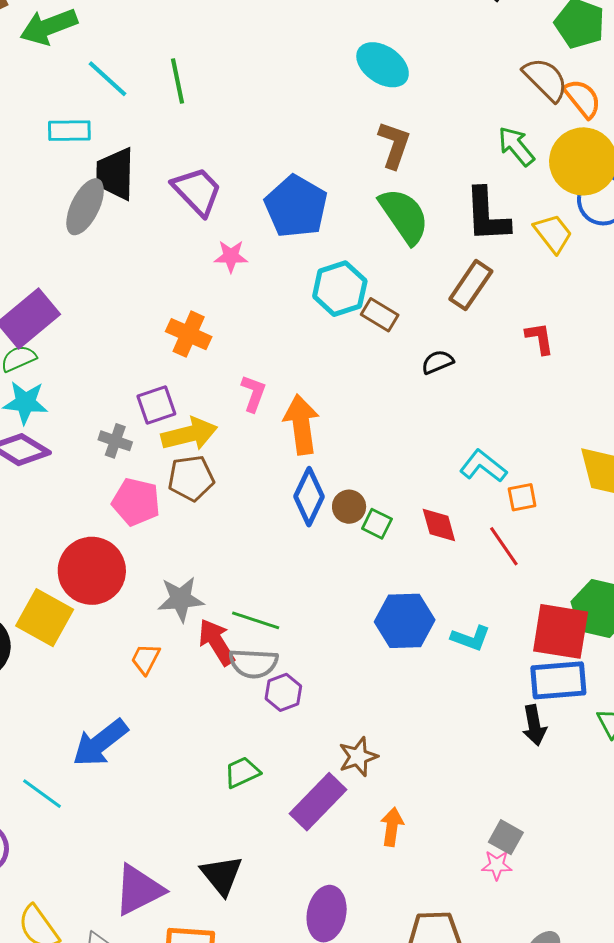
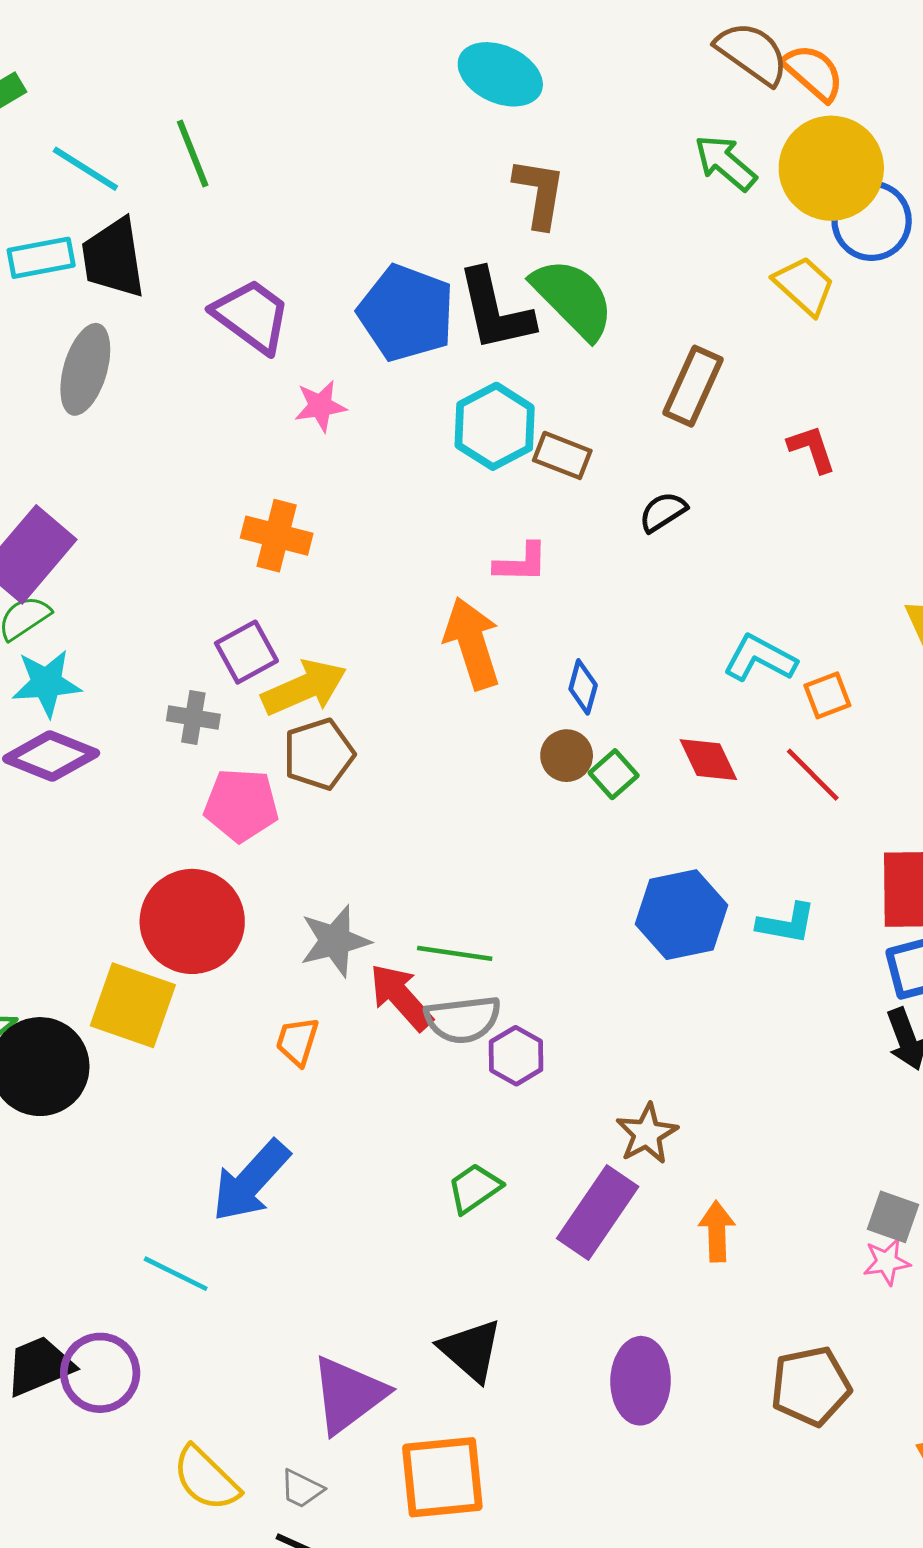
black trapezoid: (115, 174) -> (113, 258), moved
black L-shape: (487, 215) -> (495, 310), moved
pink L-shape: (253, 393) -> (521, 563), moved, turned 81
blue diamond: (309, 497) -> (583, 687), moved, size x0.6
green square: (377, 524) -> (614, 774), turned 32

